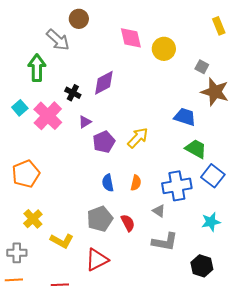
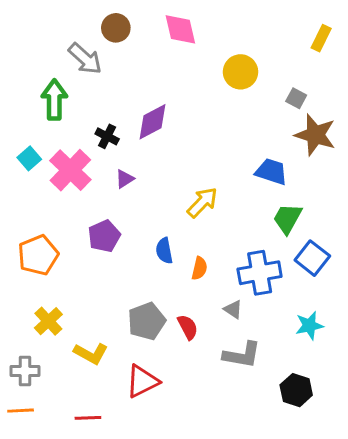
yellow rectangle: (219, 26) -> (321, 38), turned 48
pink diamond: (131, 38) -> (180, 29), moved
purple pentagon: (104, 142) -> (104, 236), moved
green trapezoid: (196, 149) -> (287, 218), turned -90
blue semicircle: (108, 183) -> (164, 251), moved

